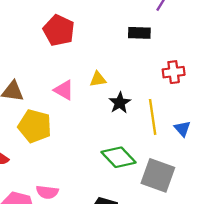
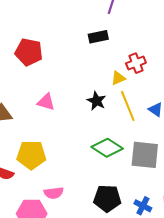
yellow triangle: (98, 79) -> (118, 78), moved
yellow pentagon: (35, 126) -> (31, 155), moved

